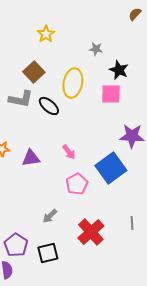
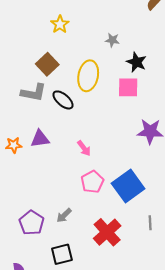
purple triangle: (31, 158) -> (40, 139), moved
blue square: (111, 168) -> (128, 186), moved
purple pentagon: (16, 245) -> (31, 223), moved

